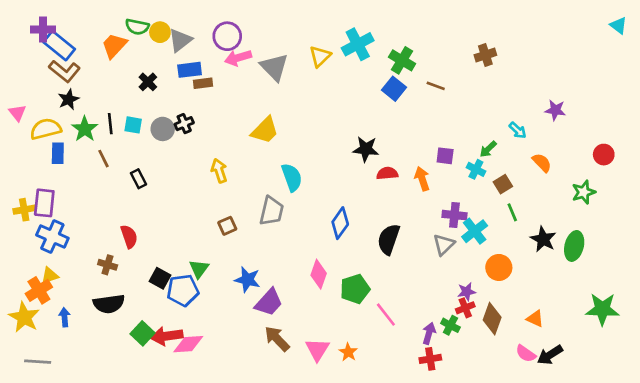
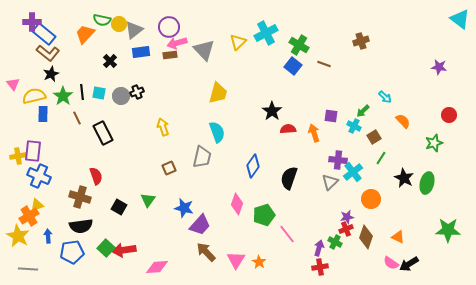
cyan triangle: (619, 25) -> (460, 19), size x1.5
brown rectangle: (203, 83) -> (170, 55), moved
purple star: (555, 110) -> (439, 67), moved
yellow trapezoid: (265, 130) -> (218, 93), moved, turned -30
black star: (366, 149) -> (272, 111), turned 30
black rectangle: (138, 179) -> (103, 133), size x1.6
green line: (512, 212) -> (381, 158), turned 56
brown cross: (108, 265) -> (80, 197), size x1.5
blue pentagon: (183, 290) -> (72, 252), moved
pink diamond: (188, 344) -> (157, 267), moved

